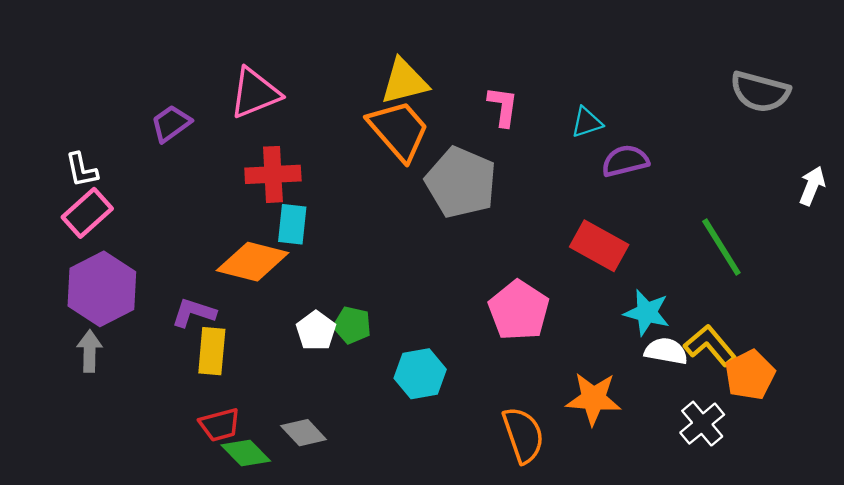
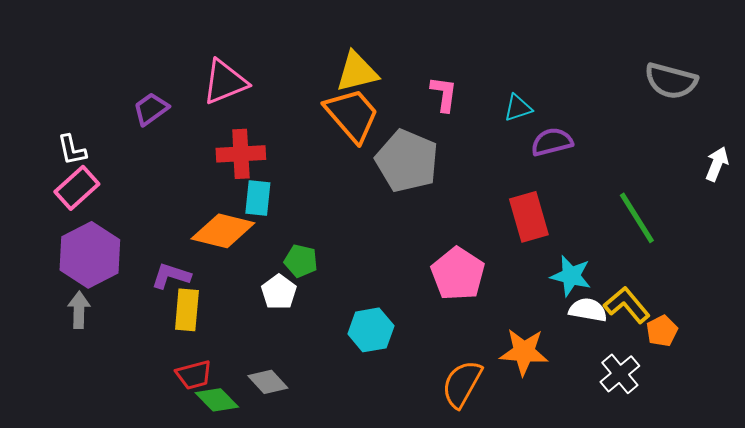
red rectangle: (599, 246) -> (529, 217), turned 45
green pentagon: (352, 325) -> (301, 261), moved
orange pentagon: (750, 375) -> (662, 331), size x0.7
orange semicircle: (523, 435) -> (462, 384), turned -132

